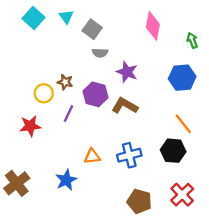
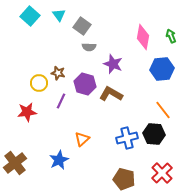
pink diamond: (153, 26) -> (143, 37), moved
blue cross: (129, 155) -> (127, 138), moved
orange triangle: (92, 156) -> (82, 139), turned -35

